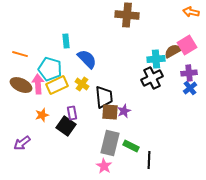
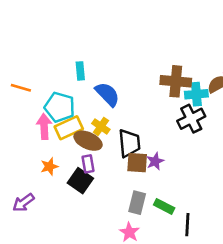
brown cross: (127, 15) -> (176, 81), moved
brown ellipse: (21, 85) -> (88, 141), moved
gray rectangle: (110, 143) -> (137, 203), size x0.7

